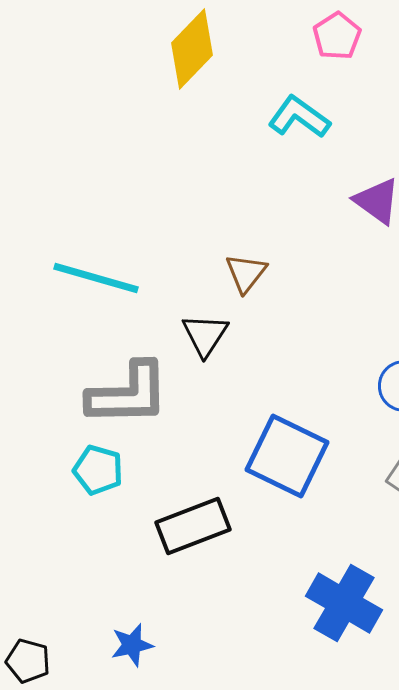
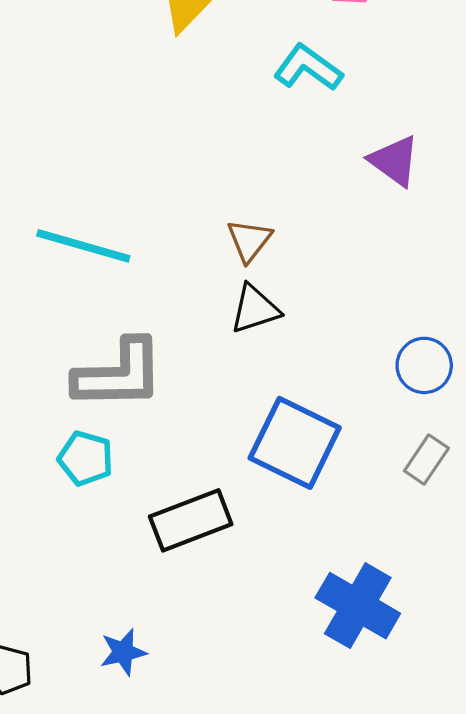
black triangle: (205, 335) -> (255, 309), moved, turned 39

